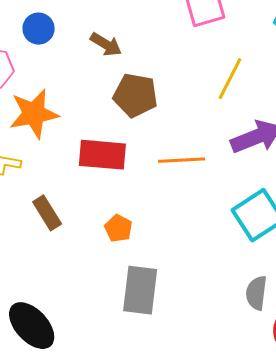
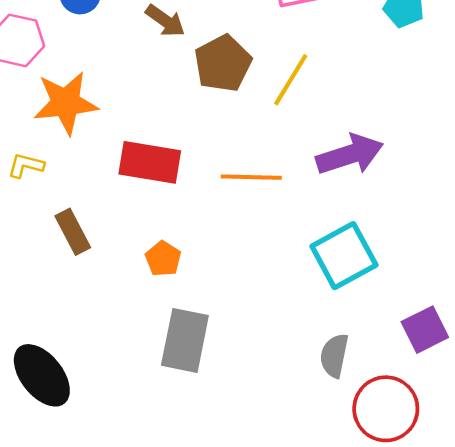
yellow line: (230, 79) -> (291, 80), moved
brown pentagon: (135, 95) -> (223, 63), moved, turned 30

